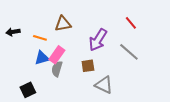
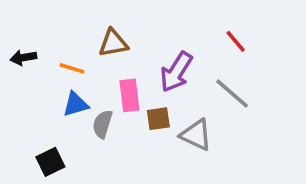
pink rectangle: (57, 55) -> (129, 95), moved, turned -42
gray triangle: (104, 85) -> (196, 135), moved

